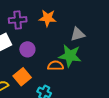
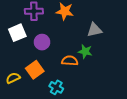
green star: (70, 56) -> (85, 51), size x0.6

